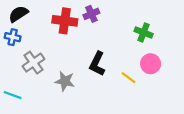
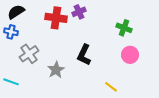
yellow line: (129, 78) -> (111, 87), moved
gray star: (65, 81) -> (56, 70), turned 30

